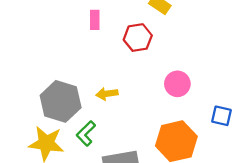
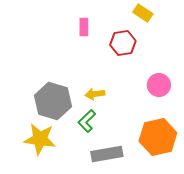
green L-shape: (86, 133) -> (87, 121), moved

